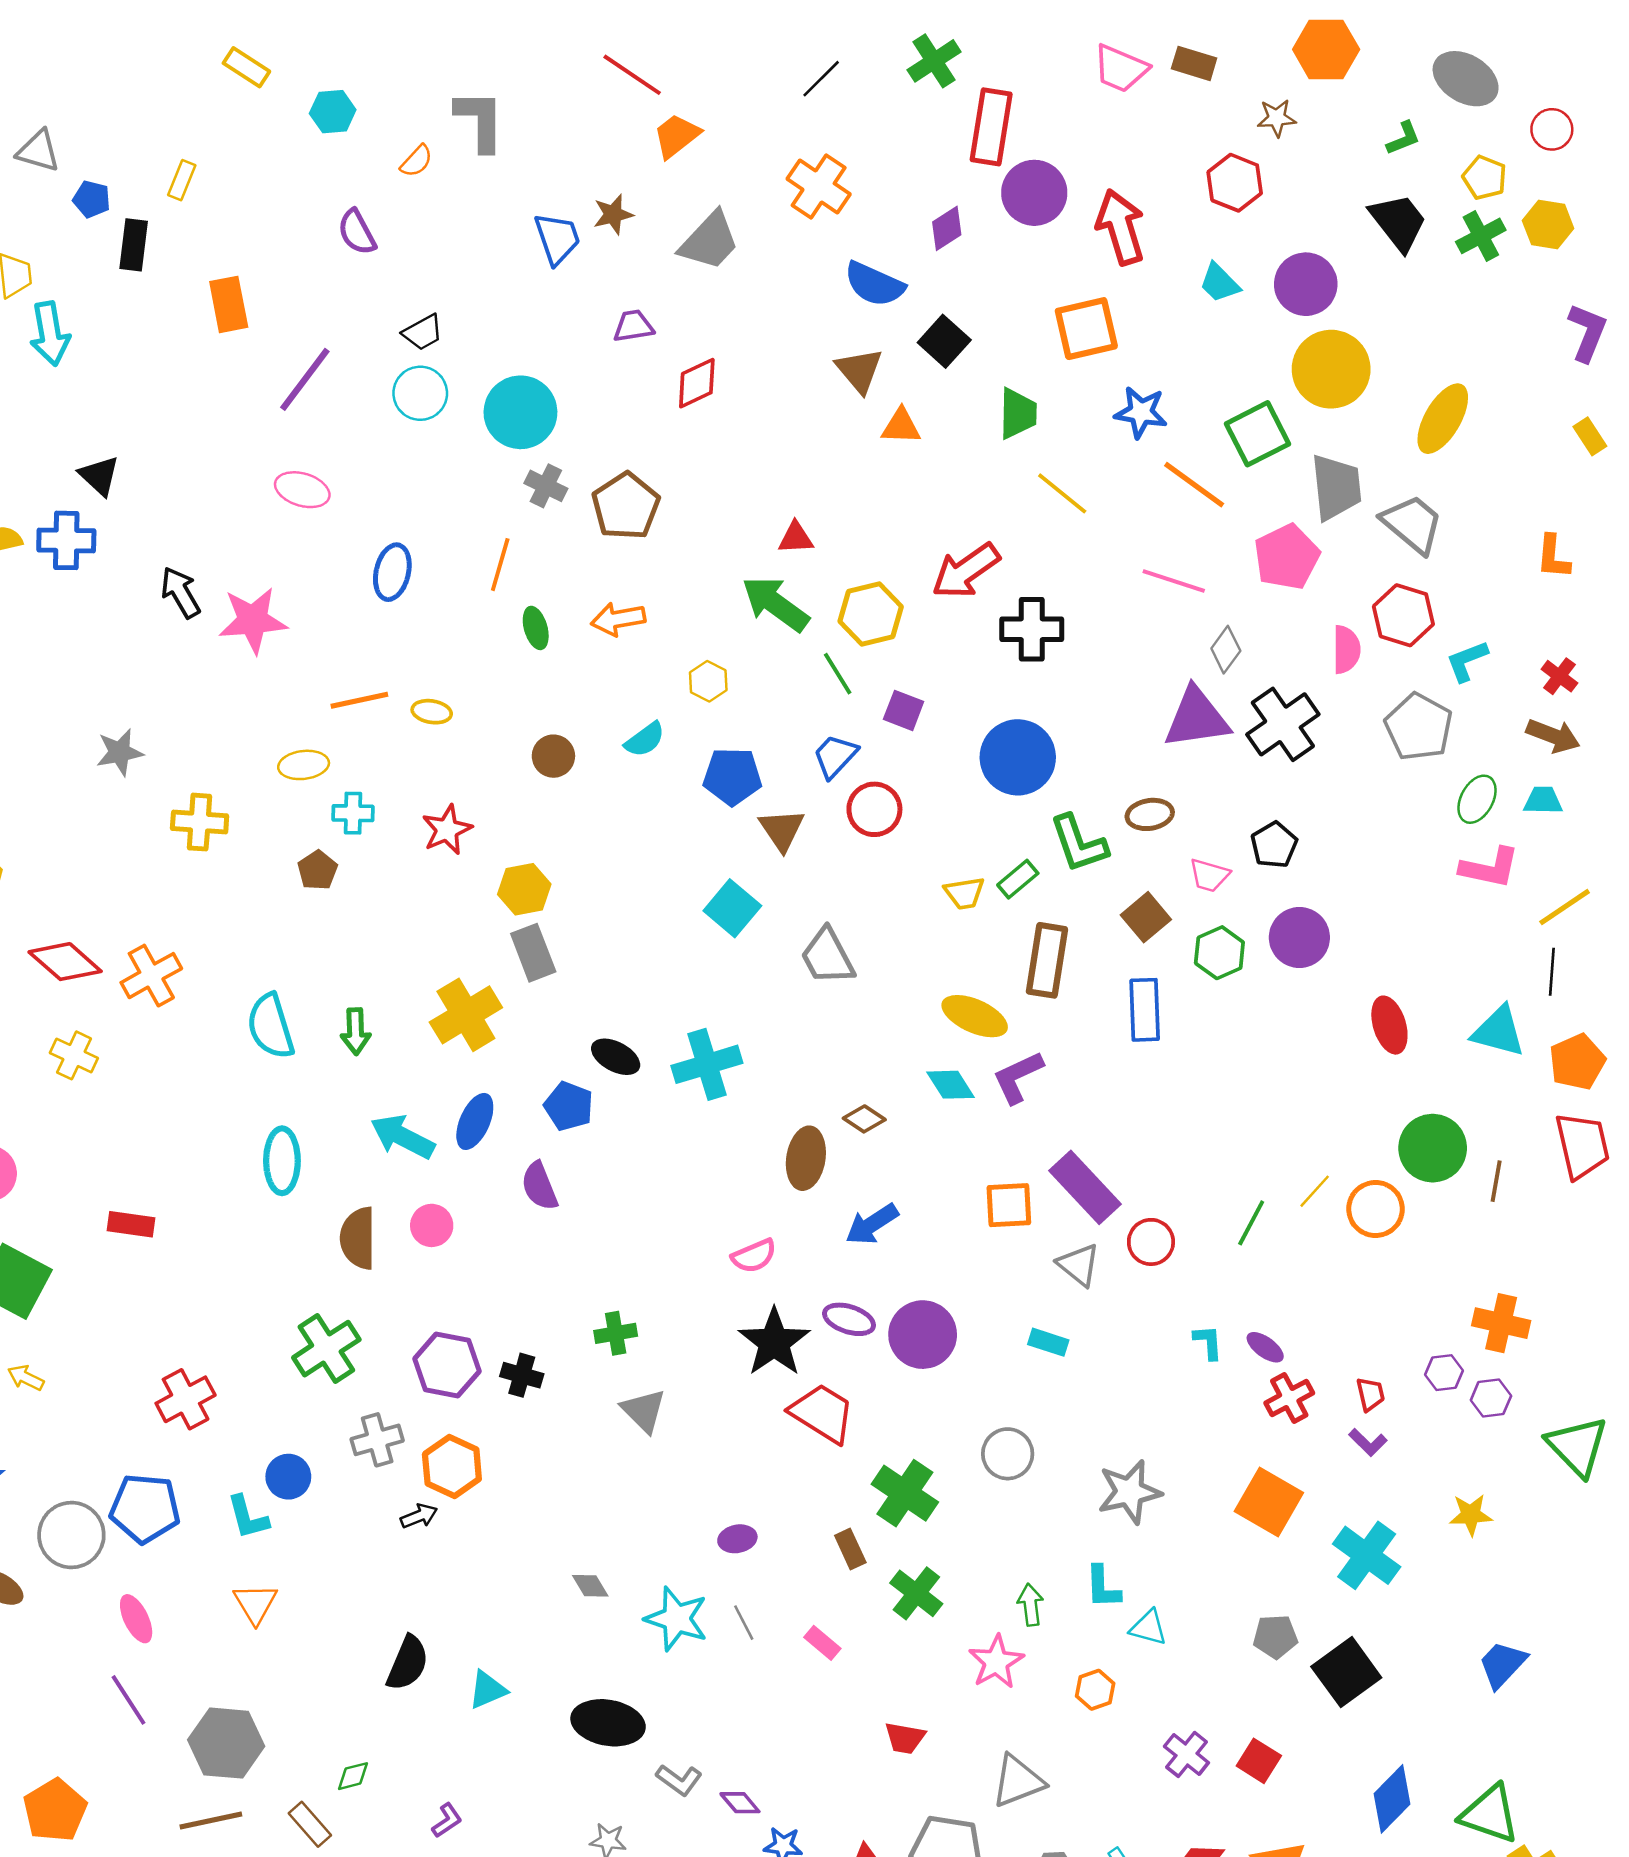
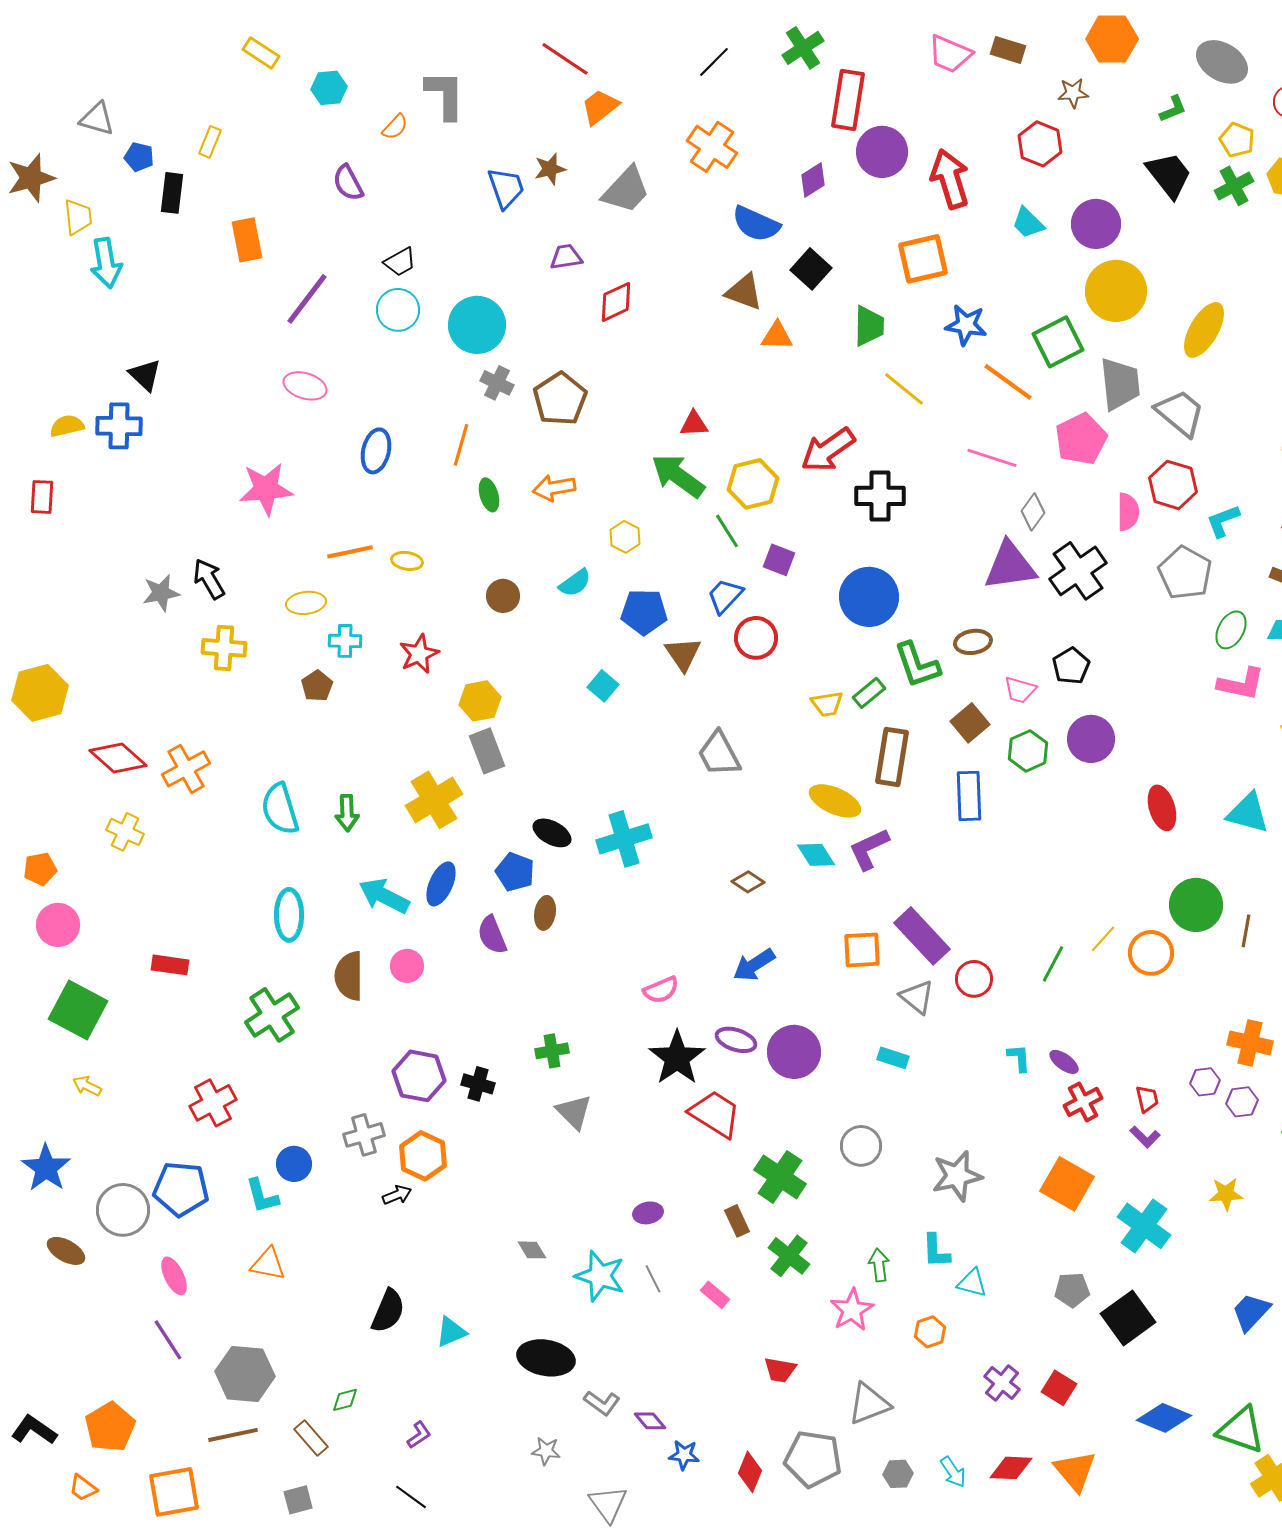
brown triangle: (859, 370) -> (744, 292), turned -30
black arrow: (180, 592) -> (209, 579), moved
cyan square: (732, 908) -> (603, 686), moved, size x0.7
brown ellipse: (806, 1158) -> (545, 913), moved, size x0.7
green cross: (326, 1349) -> (272, 1015), moved
orange triangle: (255, 1604) -> (268, 1264), turned -48
blue diamond: (1392, 1799) -> (1164, 1418), turned 68

